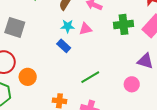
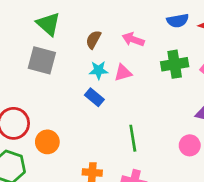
gray square: (15, 27) -> (42, 60), moved
green line: (90, 77) -> (133, 138), turned -66

